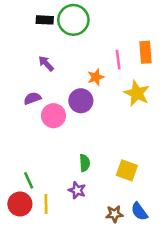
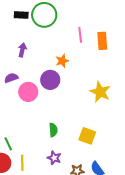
pink line: (118, 60) -> (80, 35), moved
purple arrow: (46, 63) -> (22, 50), turned 56
yellow star: (137, 93) -> (100, 92), moved
purple star: (77, 190) -> (54, 158), moved

